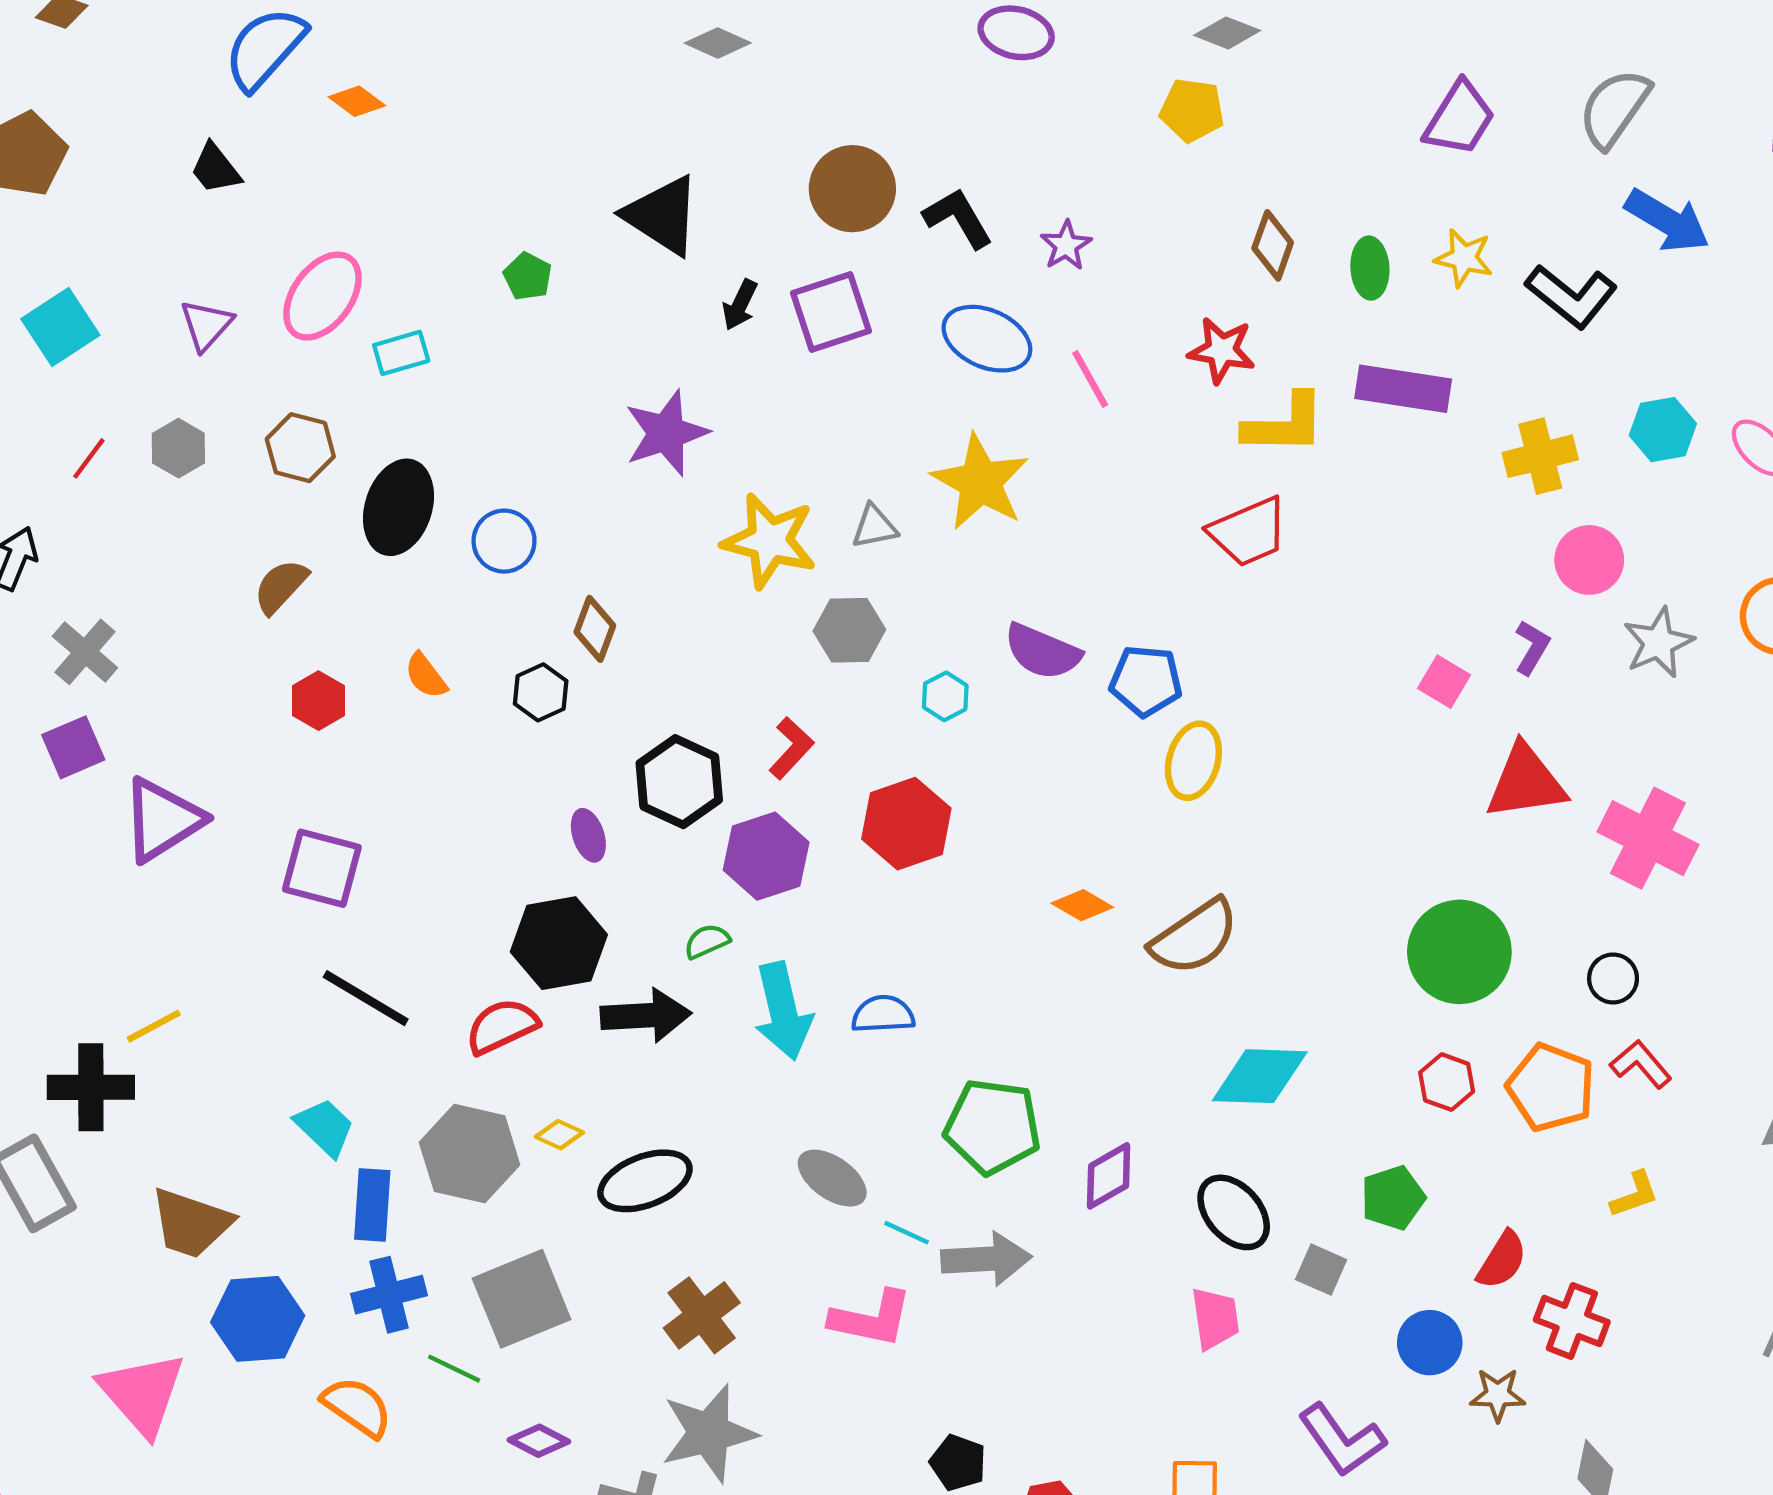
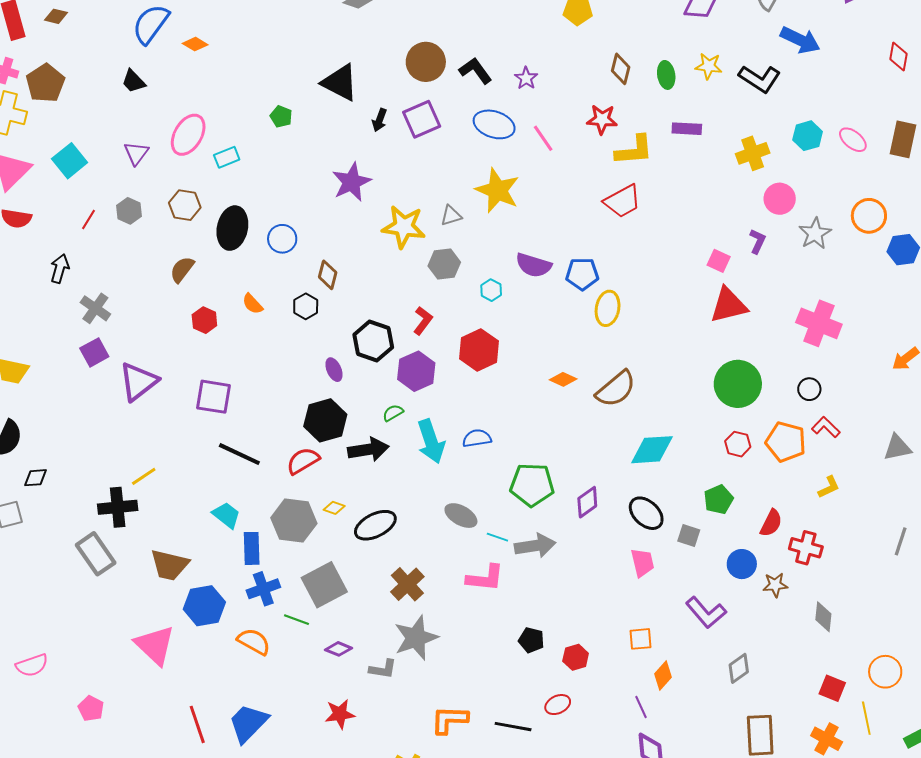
purple rectangle: (1403, 389) -> (687, 129), size x0.7
red triangle: (1526, 782) -> (729, 305), moved

